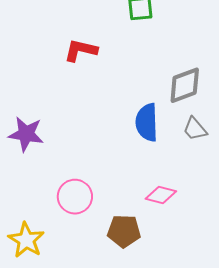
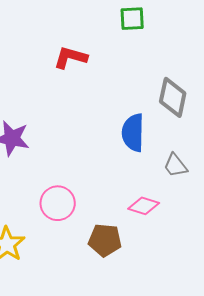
gray diamond: (185, 85) -> (173, 97), turned -60
gray trapezoid: (195, 129) -> (175, 165), moved

